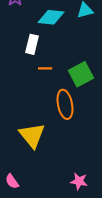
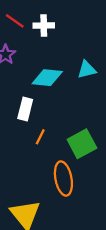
orange line: (45, 68) -> (40, 137), turned -64

